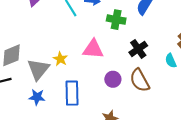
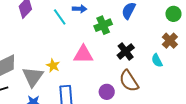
green cross: (116, 20) -> (103, 25), turned -30
purple circle: (113, 79) -> (107, 92), moved

